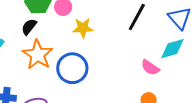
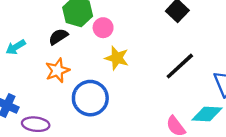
orange star: (38, 55) -> (57, 70), size x0.7

